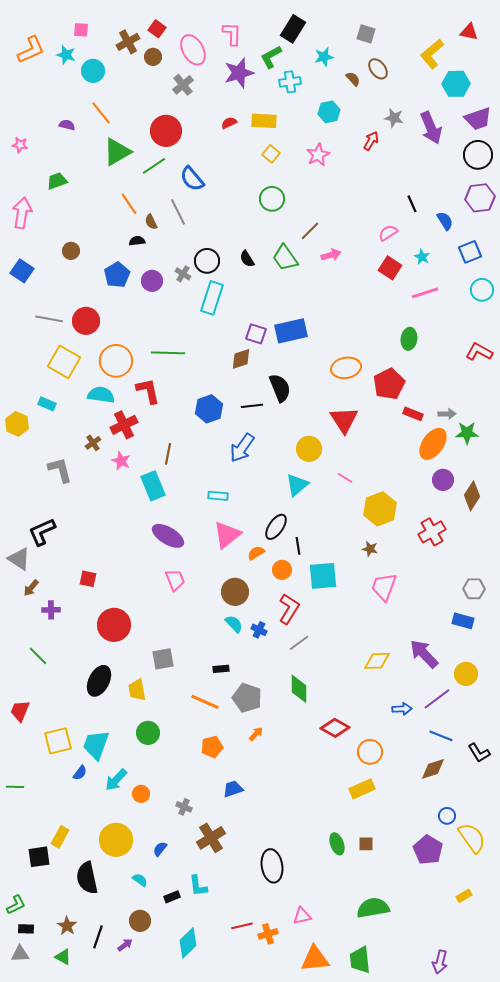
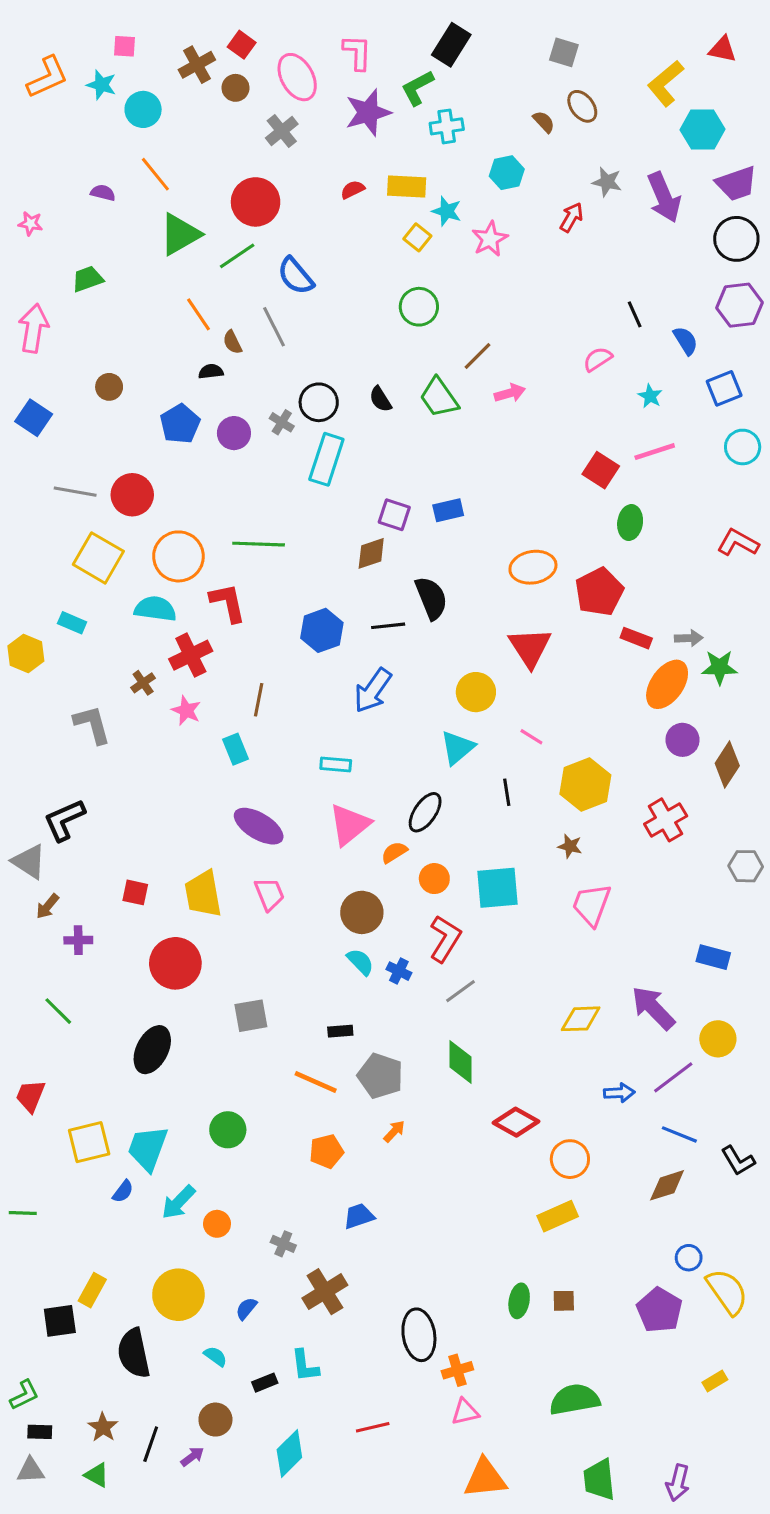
cyan star: (324, 57) -> (447, 211), moved, turned 30
red square: (390, 268) -> (601, 470), moved
blue rectangle: (291, 331) -> (448, 510), size x0.6
cyan rectangle: (153, 486) -> (235, 749), size x0.7
black line: (298, 546) -> (507, 792), moved
gray hexagon: (474, 589) -> (746, 866), moved
yellow trapezoid: (137, 690) -> (203, 894), moved, size x1.4
green ellipse: (337, 844) -> (519, 1301), turned 30
orange cross: (268, 934) -> (457, 1370), moved
green trapezoid: (360, 960) -> (599, 1480), moved

